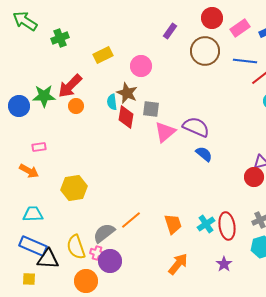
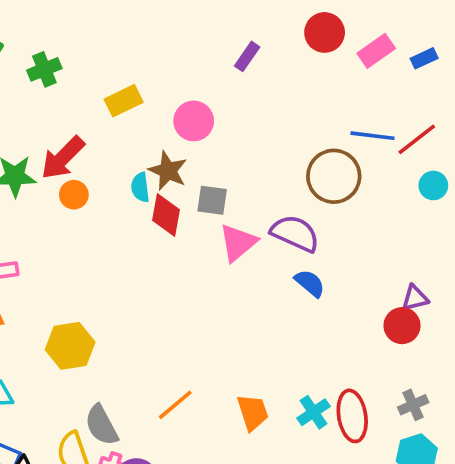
brown circle: (205, 51) -> (334, 176), moved
blue line: (245, 61) -> (372, 136), moved
gray semicircle: (104, 233) -> (101, 425), moved, turned -80

